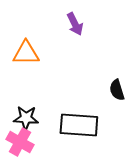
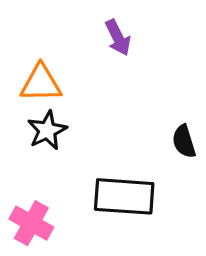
black star: (26, 118) -> (47, 130), moved, turned -30

